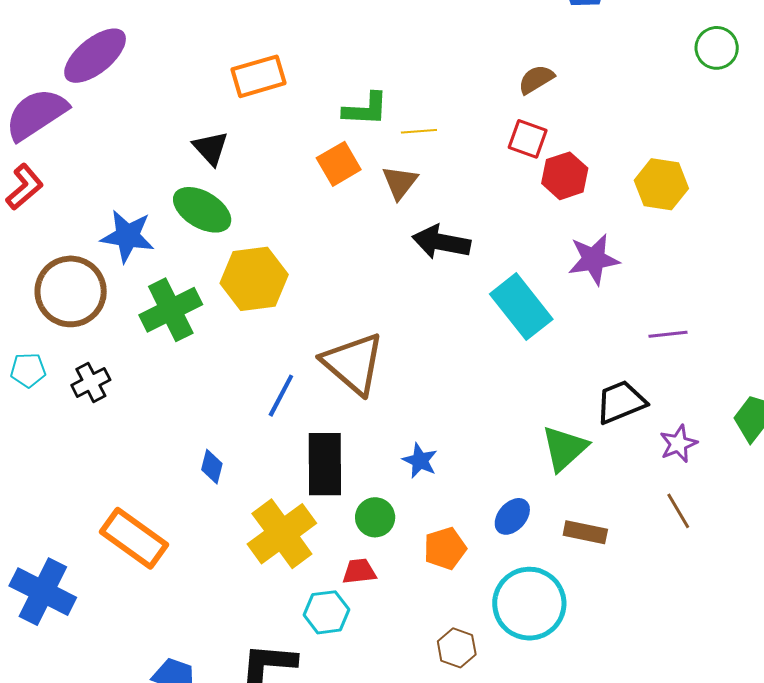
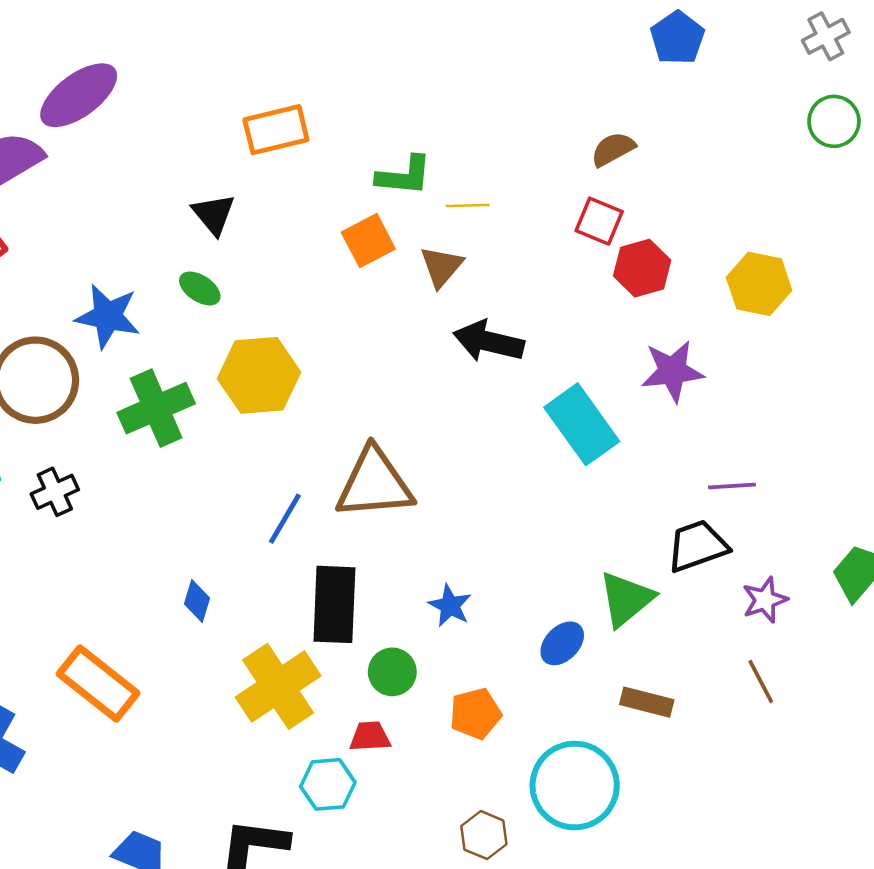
green ellipse: (202, 210) -> (200, 289), size x0.6
purple line: (668, 334) -> (732, 486), moved
brown triangle: (353, 363) -> (375, 484), turned -48
blue ellipse: (512, 516) -> (562, 643), moved

